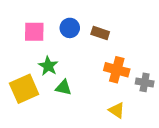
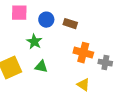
pink square: (34, 32) -> (19, 13), moved
green star: (48, 66) -> (34, 42), moved

